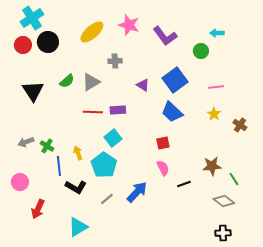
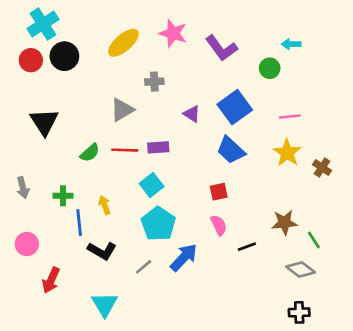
green semicircle: (67, 81) -> (90, 153), moved
yellow star: (214, 114) -> (287, 153), size x1.5
gray arrow: (26, 142) -> (23, 188), moved, turned -84
green cross: (47, 146) -> (63, 196), turned -32
cyan pentagon: (104, 165) -> (158, 224), moved
cyan triangle: (78, 227) -> (105, 304), turned -30

